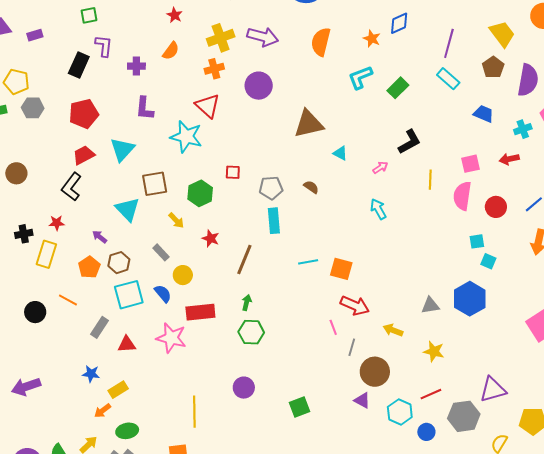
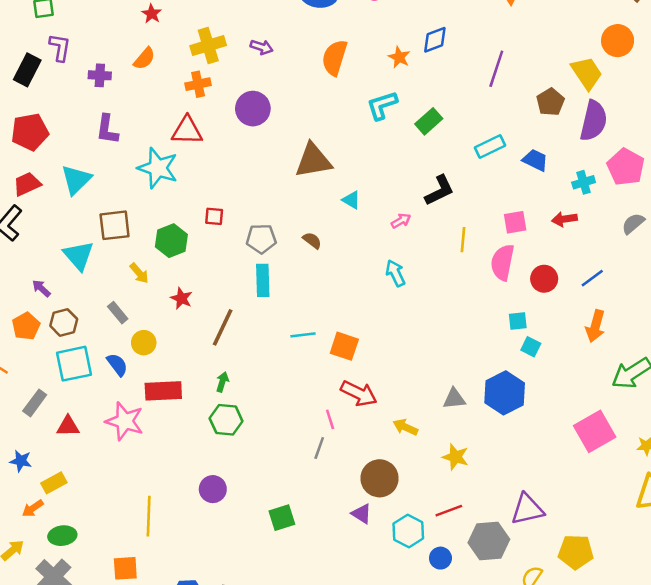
yellow trapezoid: (502, 34) -> (587, 73), moved
purple arrow: (263, 37) -> (262, 47), size x0.6
cyan rectangle: (448, 79) -> (490, 147), moved, turned -70
red triangle: (208, 106) -> (187, 131), turned -44
gray line: (352, 347) -> (319, 448), moved

